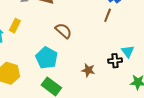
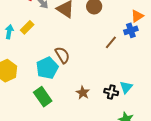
brown line: (108, 15) -> (111, 42), moved
brown semicircle: (63, 31) -> (62, 55), moved

